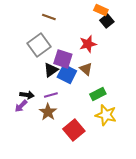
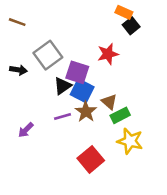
brown line: (49, 17) -> (17, 22), moved
brown triangle: (86, 69) -> (109, 102), moved
black arrow: (27, 95) -> (18, 70), moved
brown star: (48, 112) -> (86, 112), moved

